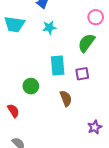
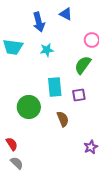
green circle: (31, 86) -> (29, 107), size x1.5
red semicircle: (13, 111) -> (12, 144), moved

